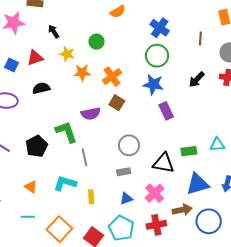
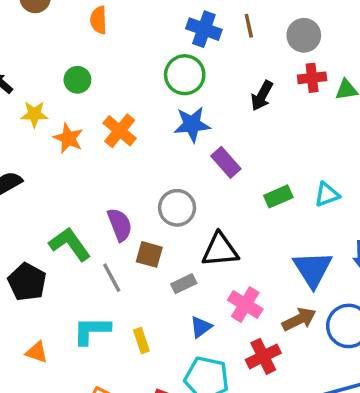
orange semicircle: (118, 12) -> (99, 20), turned 133
blue cross: (160, 28) -> (204, 29), moved
orange star: (82, 73) -> (68, 138), turned -30
brown square: (117, 103) -> (149, 254), moved
purple semicircle: (91, 114) -> (120, 225), moved, turned -84
gray circle: (129, 145) -> (177, 208), moved
green rectangle: (189, 151) -> (278, 196), moved
black triangle: (164, 163) -> (220, 250), moved
blue triangle: (198, 184) -> (313, 269), turned -30

